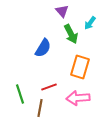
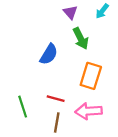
cyan arrow: (90, 23) -> (102, 11), moved
red line: (49, 87) -> (56, 99), turned 35
brown line: (40, 108) -> (57, 122), moved

